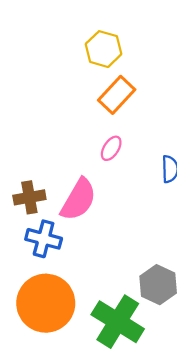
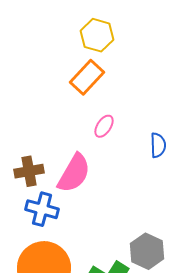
orange rectangle: (117, 95) -> (87, 77), moved

